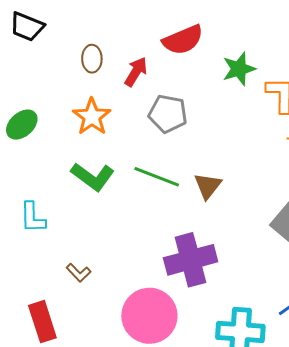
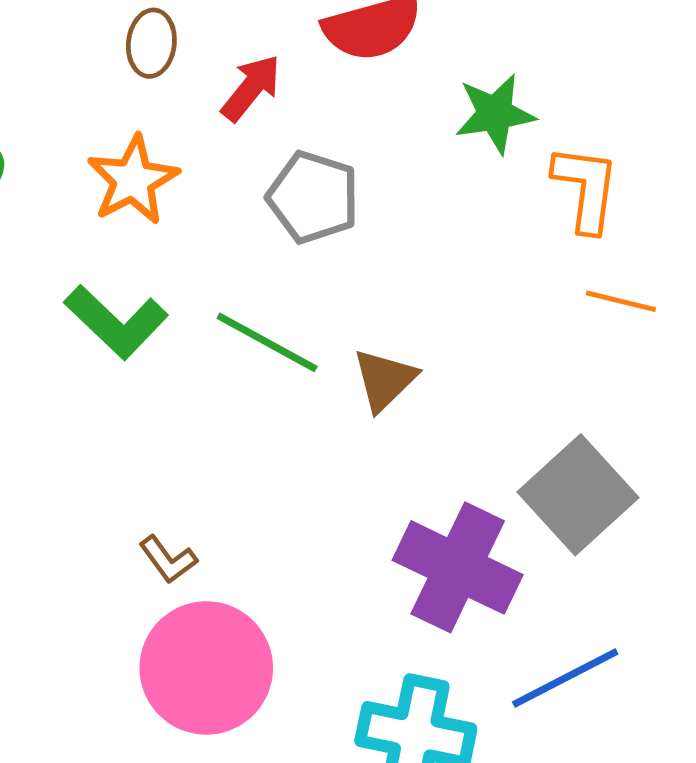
purple cross: (191, 260) -> (458, 567), moved, turned 33
brown L-shape: (79, 273) -> (168, 560), moved

